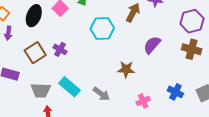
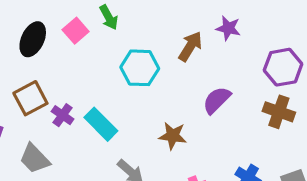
purple cross: (60, 49) -> (63, 115), moved
cyan rectangle: (69, 87) -> (101, 124), moved
gray trapezoid: (41, 90) -> (35, 159), turned 40

